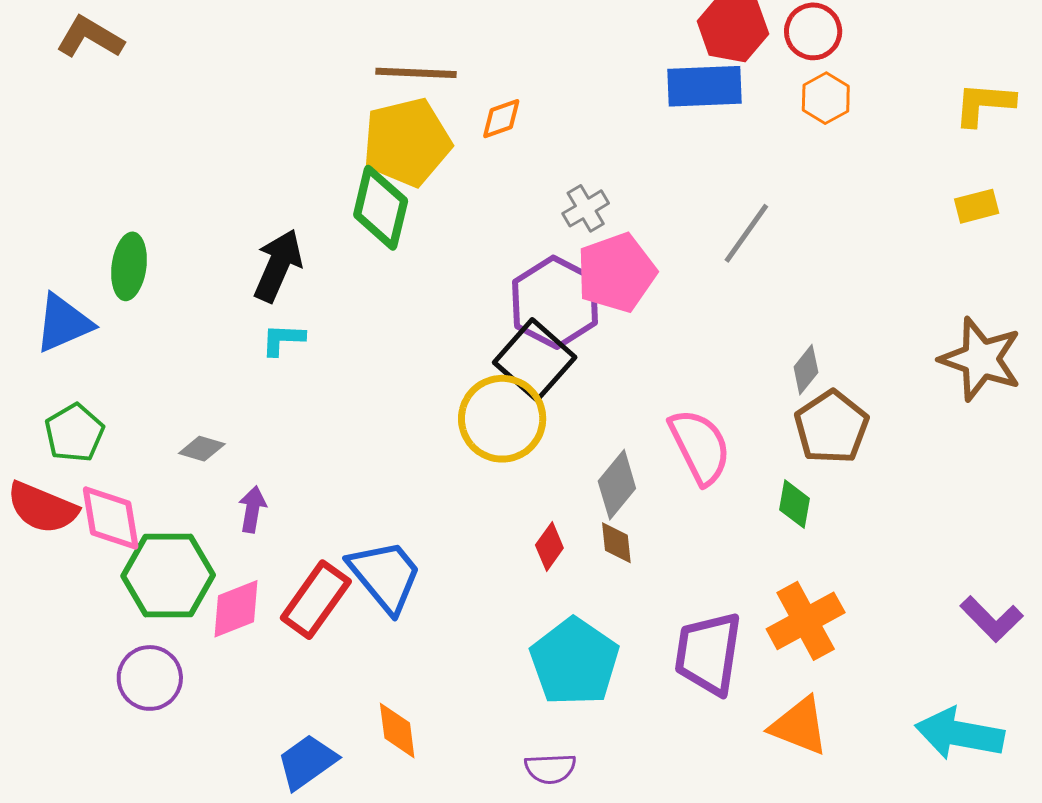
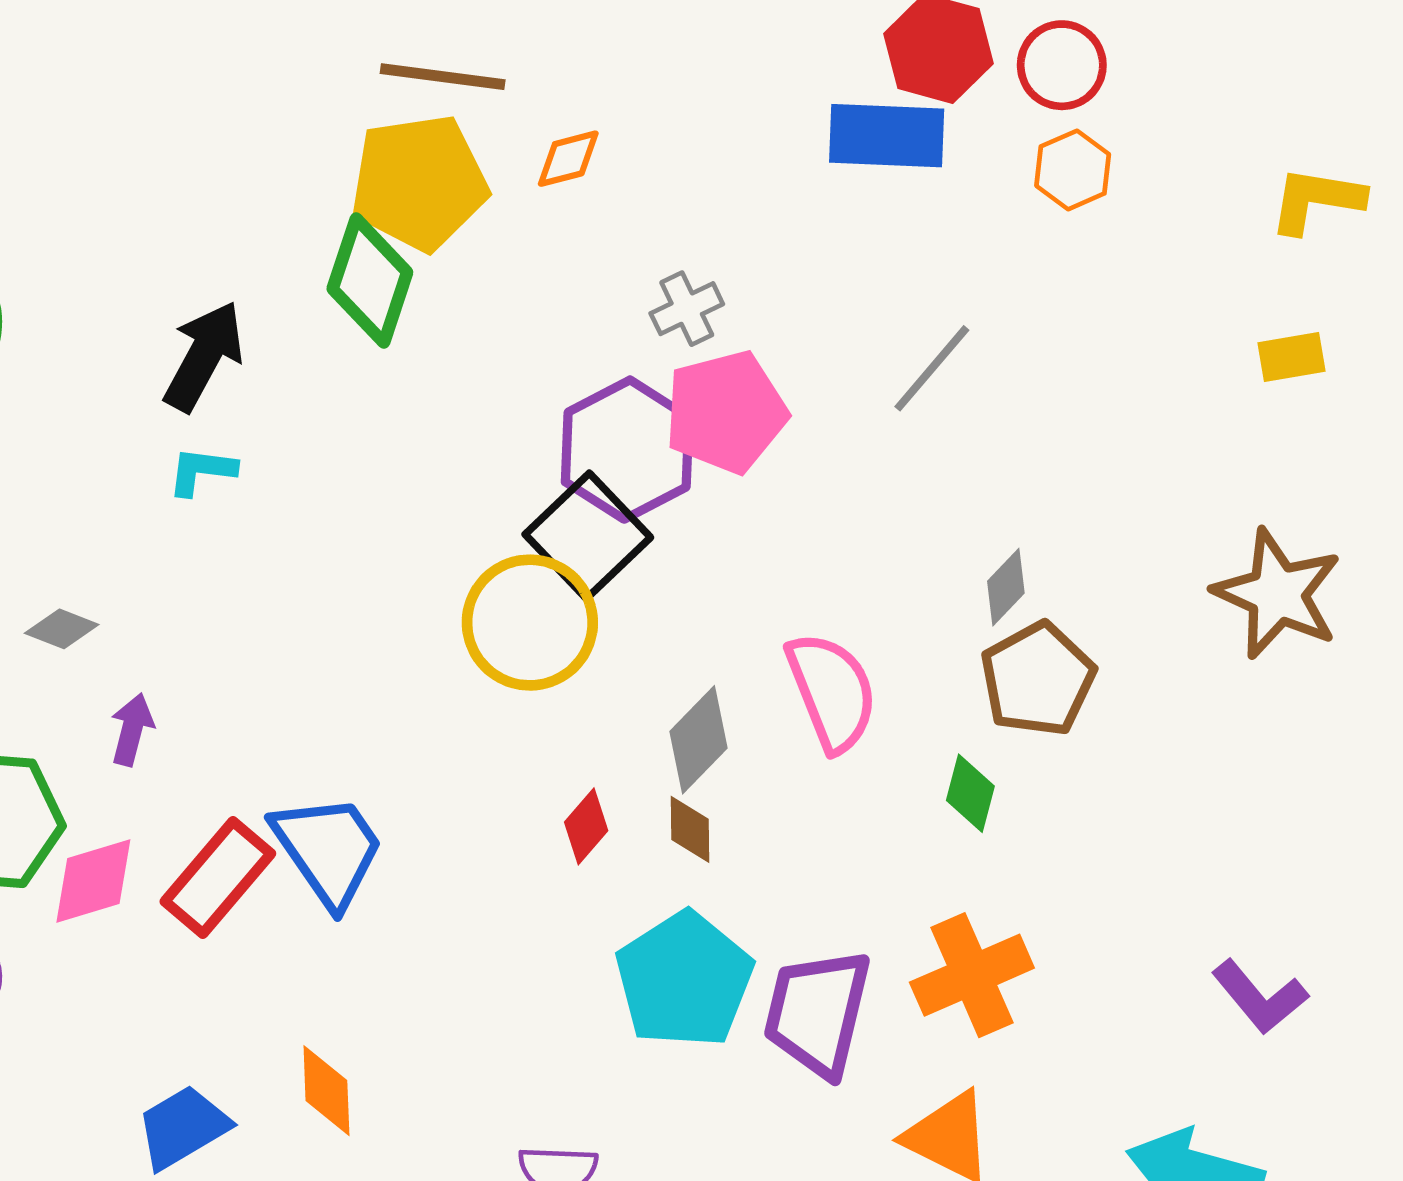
cyan pentagon: (575, 662) -> (684, 980), moved

